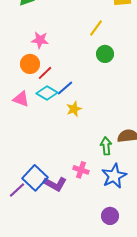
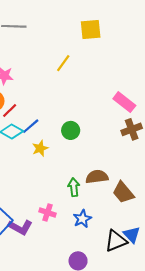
green circle: (105, 54) -> (71, 130), moved
blue star: (114, 176) -> (82, 219), size x0.7

